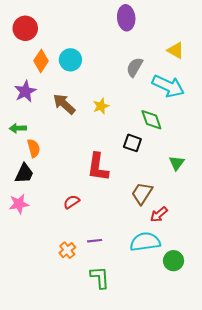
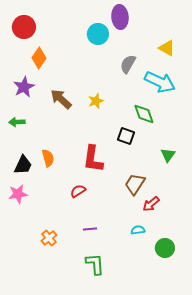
cyan circle: (70, 60) -> (98, 34), moved
orange semicircle: (34, 148) -> (48, 158), moved
red semicircle: (72, 202) -> (78, 191), moved
cyan semicircle: (145, 242) -> (138, 230), size x0.5
orange cross: (67, 250) -> (49, 238), moved

